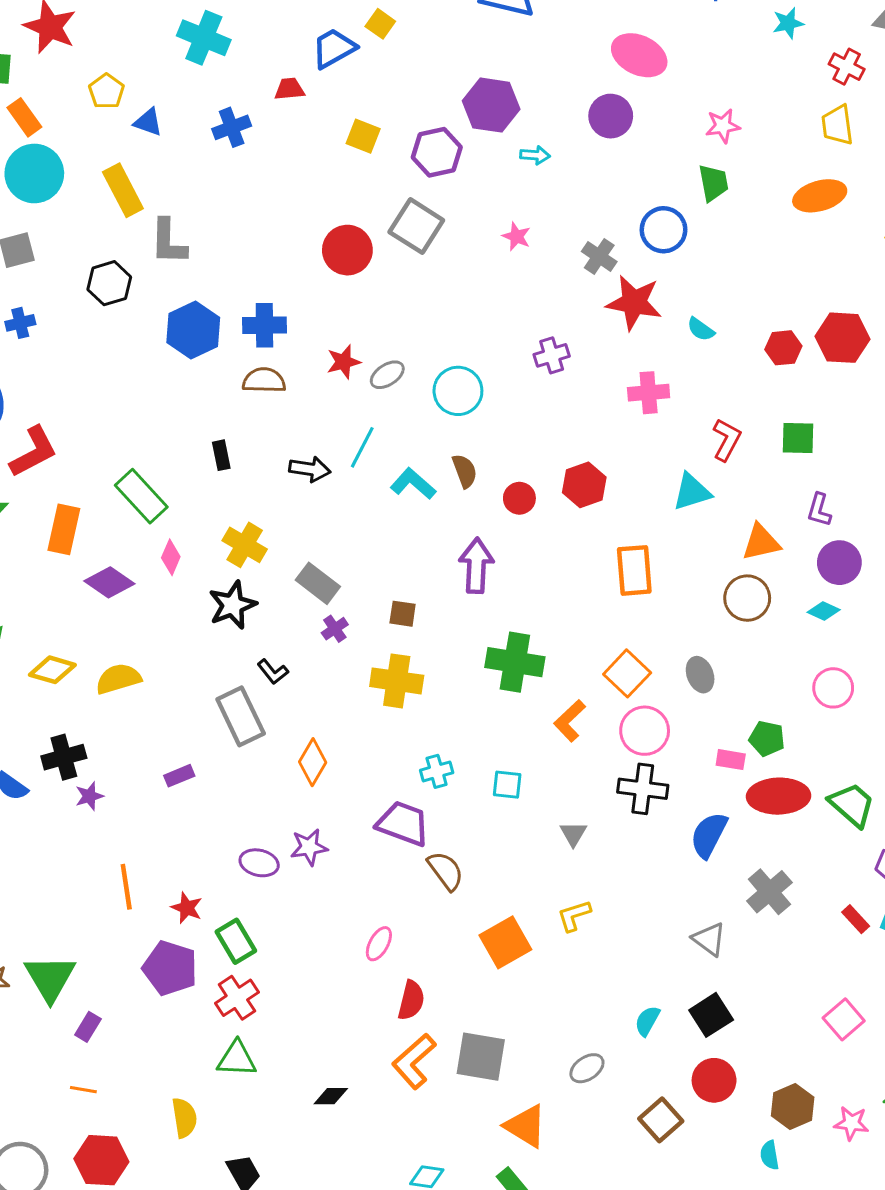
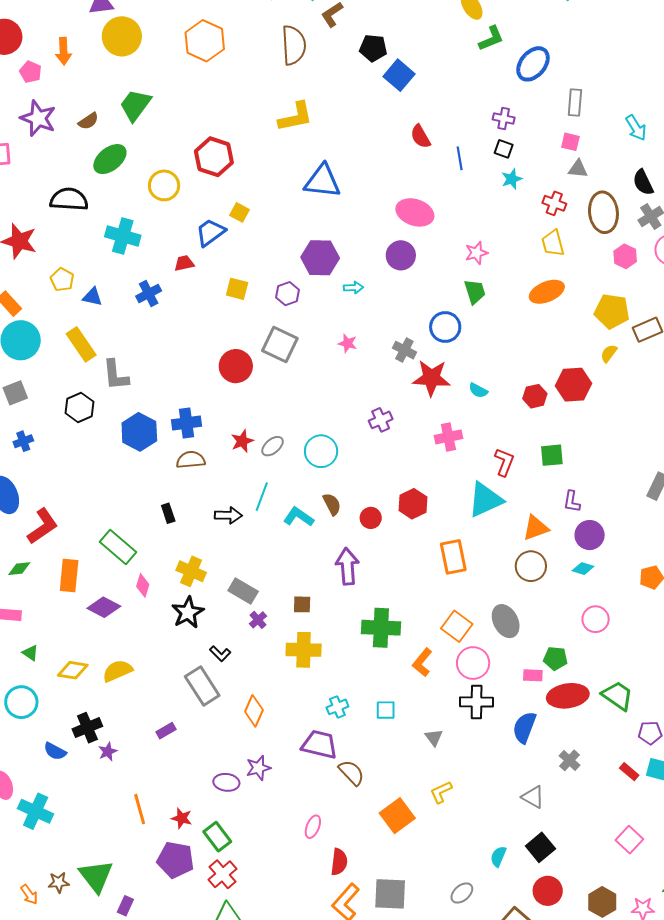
purple hexagon: (437, 152) -> (288, 294), size x0.7
cyan triangle: (692, 492) -> (485, 500), size x1.4
gray ellipse: (700, 675) -> (506, 621), size x1.4
gray cross: (769, 892) -> (569, 760), size x0.7

